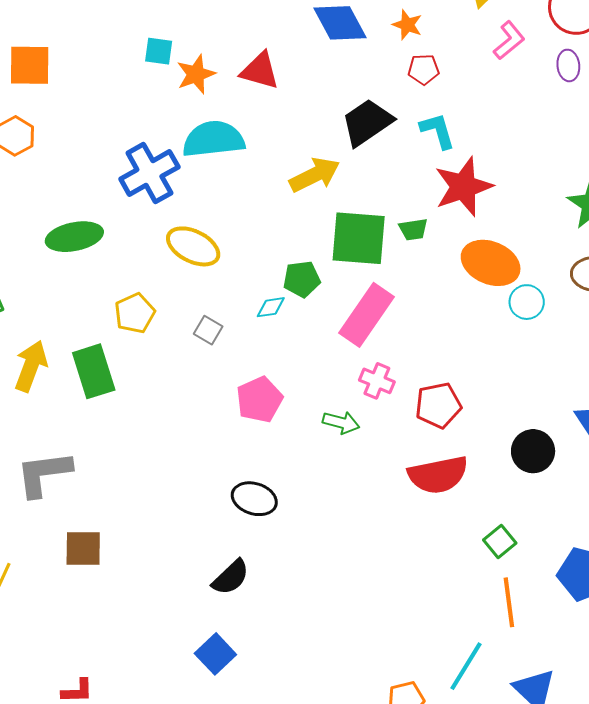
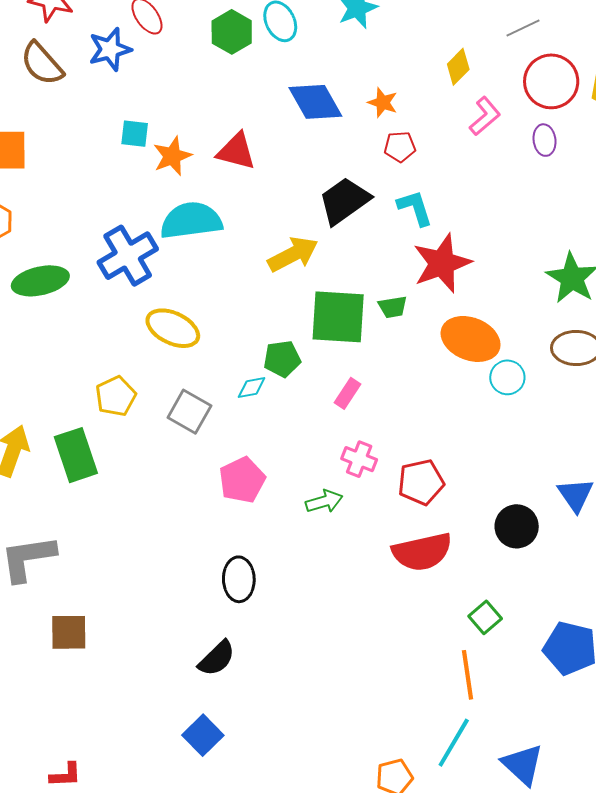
green ellipse: (74, 237) -> (40, 281), moved
pink rectangle: (367, 315) -> (348, 393), size x0.5
gray square: (208, 330) -> (189, 412), size x1.5
green arrow: (341, 423) -> (324, 501), turned -30
black ellipse: (254, 499) -> (239, 579), turned 72
orange line: (509, 602) -> (467, 675), moved

